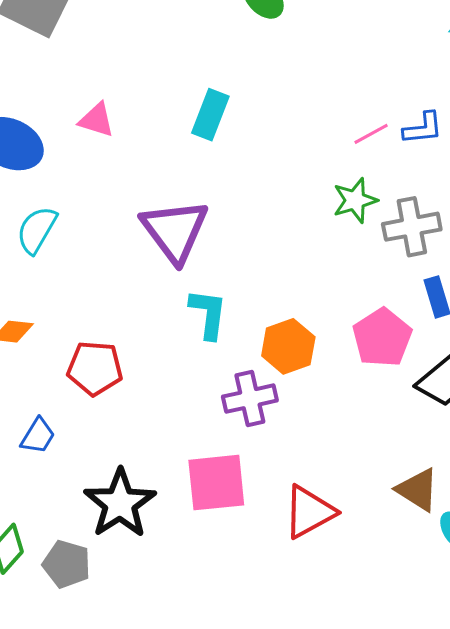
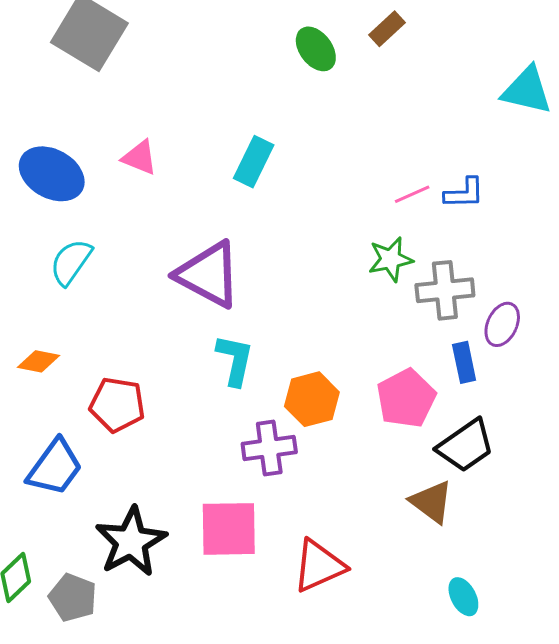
purple triangle: (175, 231) -> (208, 274), turned -30
blue trapezoid: (38, 436) -> (55, 467), size x1.6
brown triangle: (418, 490) -> (431, 502), moved

